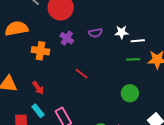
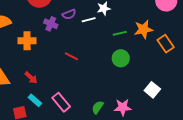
purple semicircle: (95, 33) -> (69, 14), moved
white line: (138, 41) -> (89, 20), moved
green circle: (130, 93) -> (121, 58), moved

